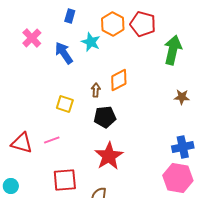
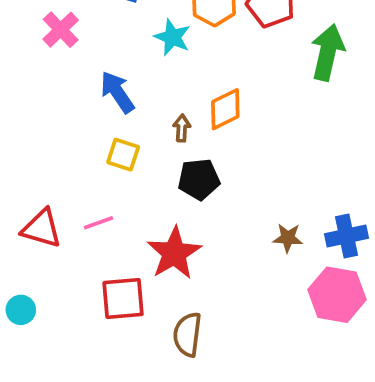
blue arrow: (64, 53) -> (117, 92), moved
brown star: (182, 97) -> (288, 238), moved
red star: (109, 156) -> (174, 253), moved

